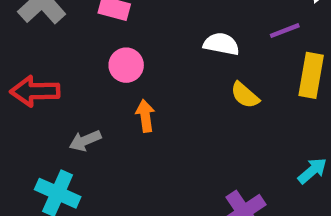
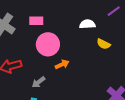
pink circle: (126, 65) -> (48, 44), size x1.5
orange arrow: (145, 116) -> (62, 64), turned 88

